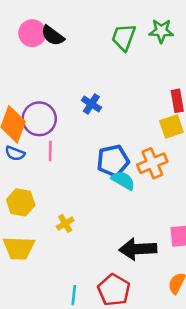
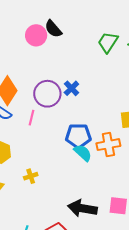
pink circle: (32, 33) -> (36, 35), moved
purple circle: (39, 119) -> (47, 94), moved

